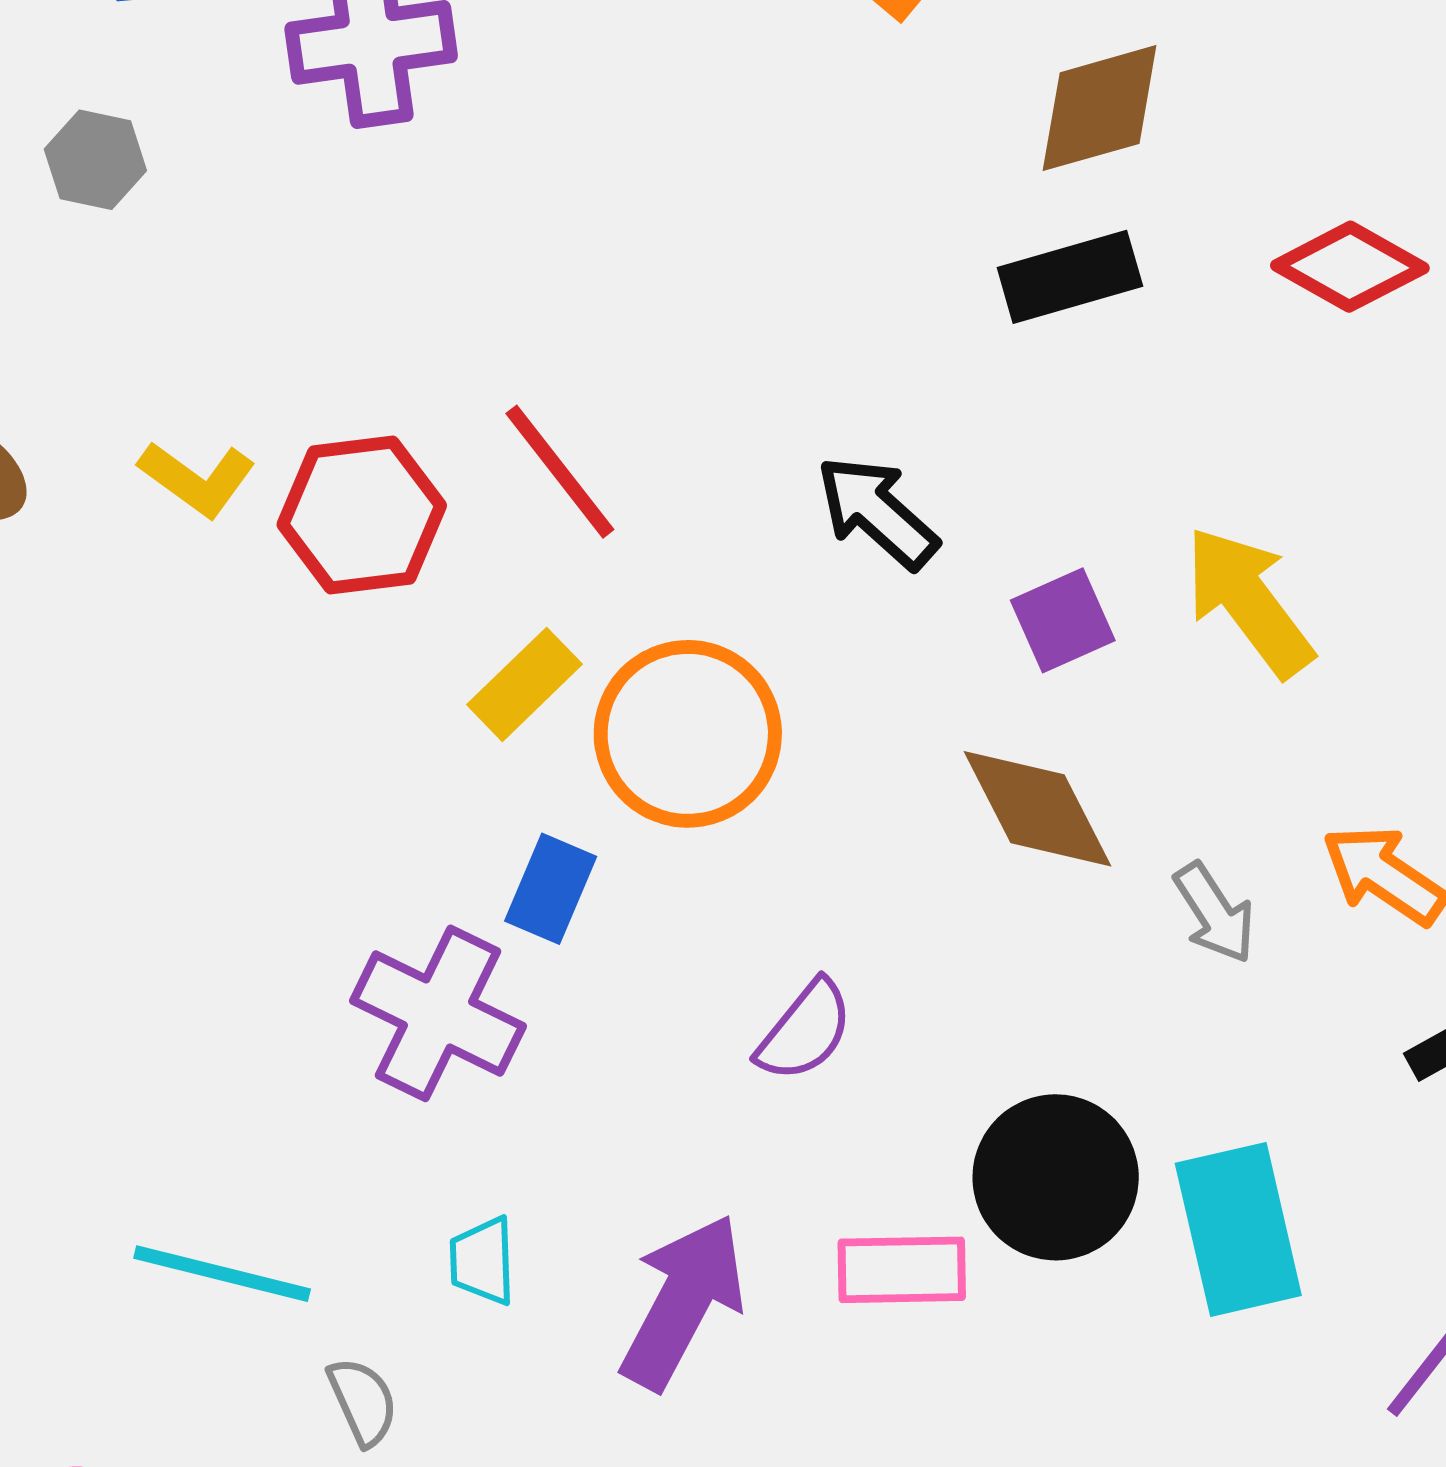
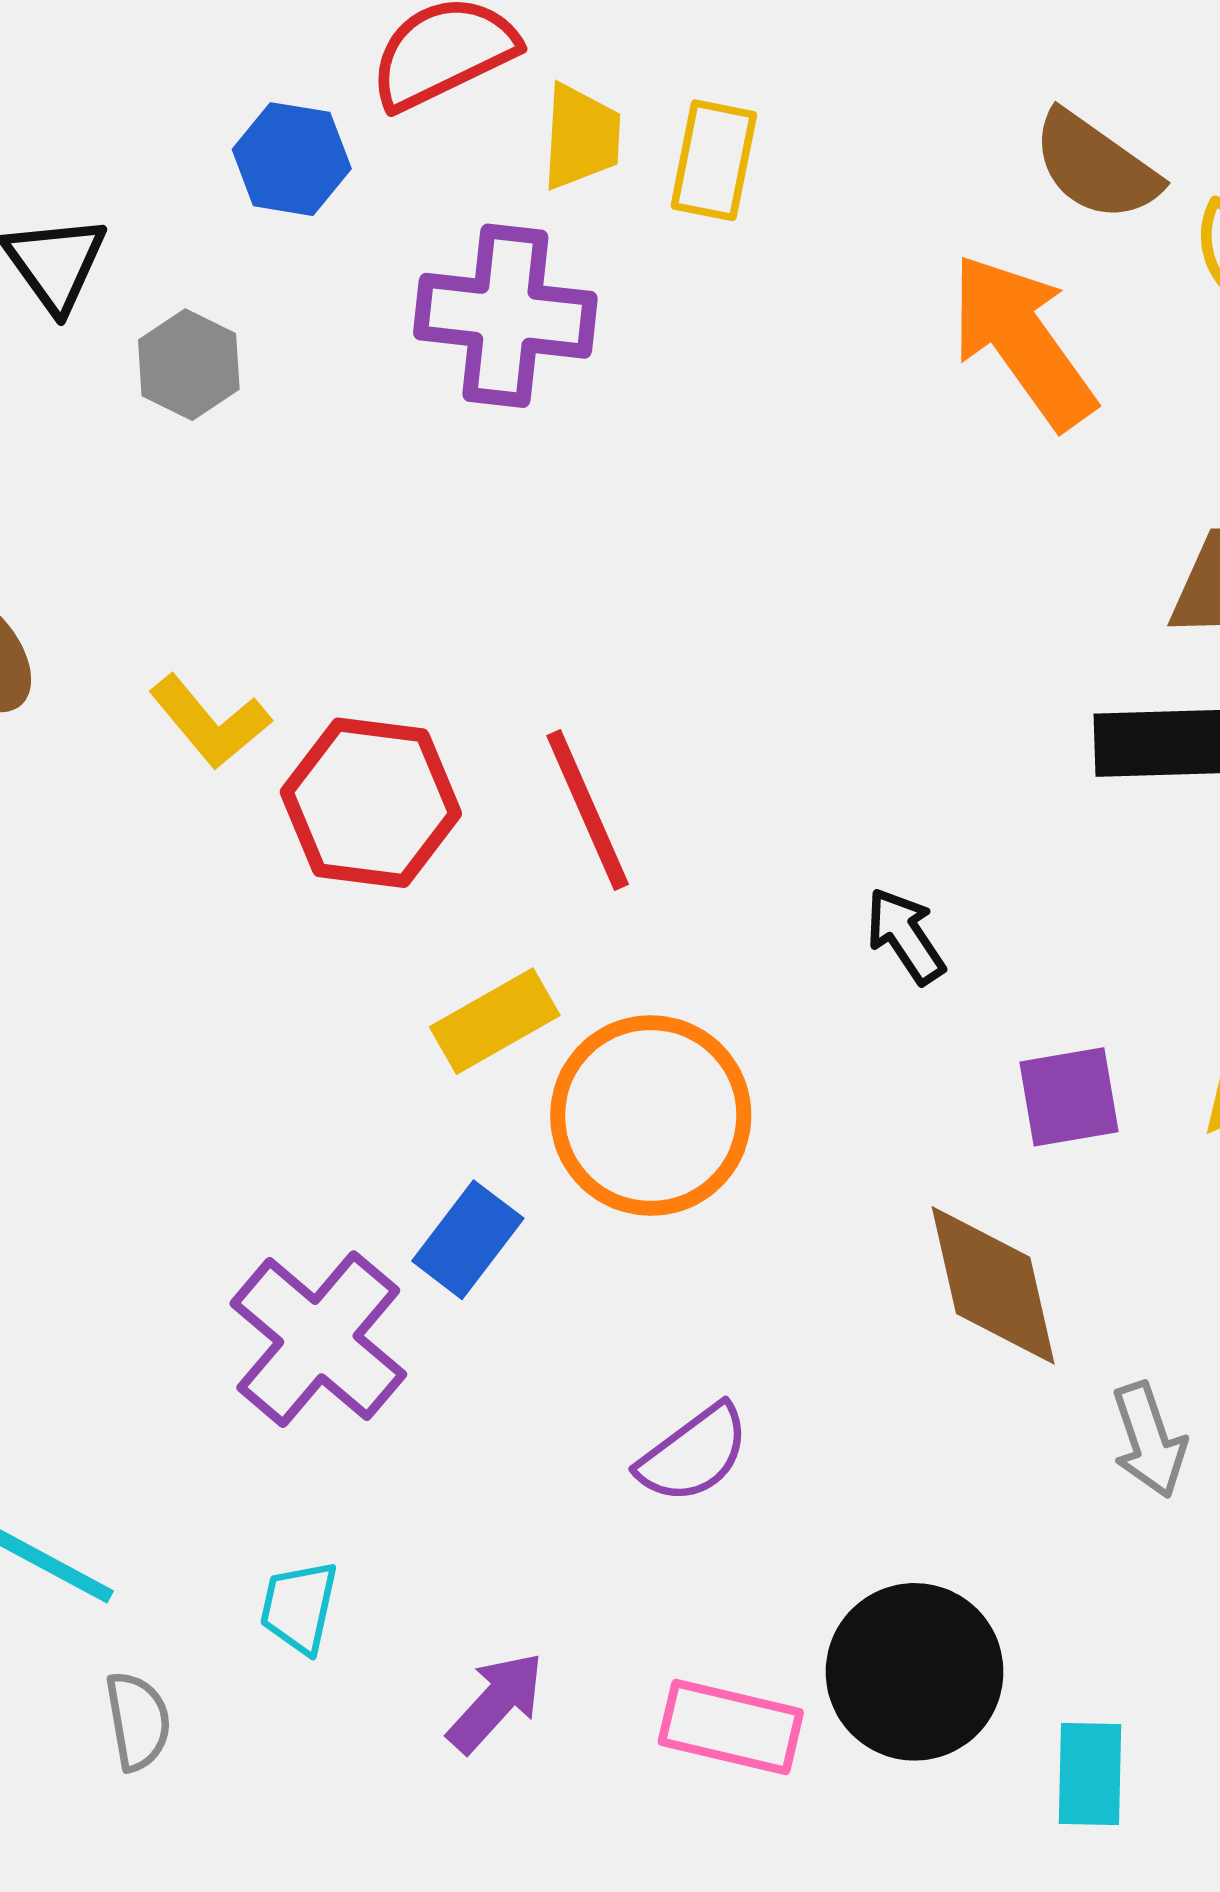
black arrow: (877, 512) -> (905, 936), size x0.7
cyan rectangle: (1238, 1229) -> (1090, 1774), size x0.6
purple arrow: (683, 1302) -> (496, 1702), size x0.6

